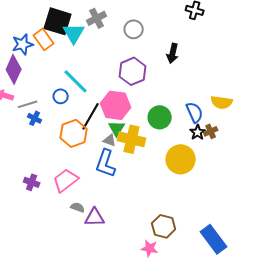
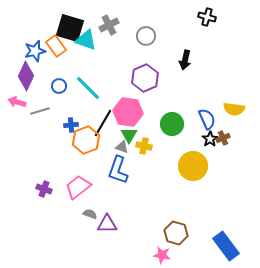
cyan triangle: (74, 33) -> (86, 40), turned -40
blue circle: (61, 96) -> (59, 86), moved
blue cross: (35, 118) -> (71, 125), moved, turned -32
yellow cross: (132, 139) -> (144, 146), size x0.6

